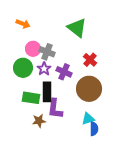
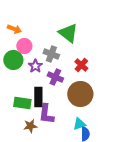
pink circle: (33, 49) -> (24, 46), moved
gray cross: (47, 52) -> (51, 54), moved
green circle: (23, 68) -> (13, 60), moved
purple star: (44, 69) -> (35, 66), moved

